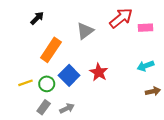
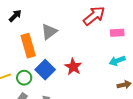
pink rectangle: (145, 28) -> (117, 33), moved
gray triangle: (85, 31) -> (49, 32), moved
orange rectangle: (51, 50) -> (28, 46), turned -50

